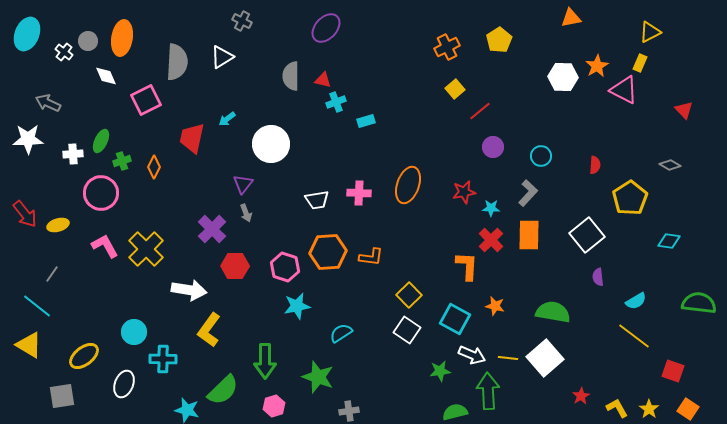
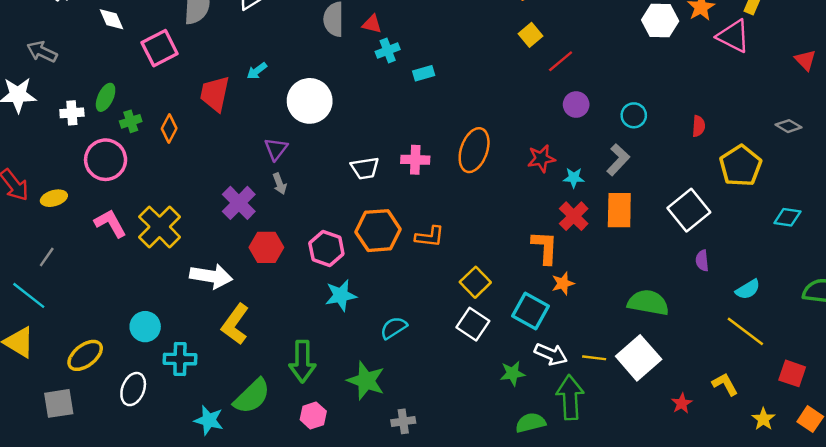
orange star: (495, 306) -> (563, 283), moved, turned -30
yellow L-shape: (617, 408) -> (725, 384), moved

